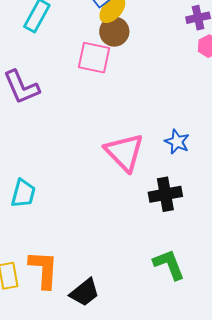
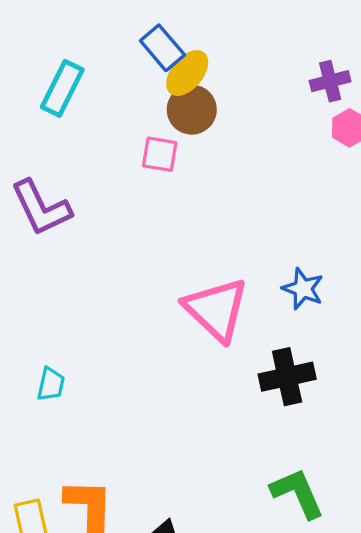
pink square: (94, 58) -> (160, 154), size x0.7
cyan trapezoid: (23, 193) -> (51, 384), size x0.7

